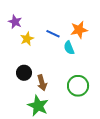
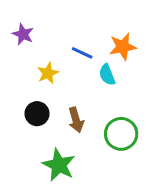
yellow star: (27, 39) -> (48, 73), moved
brown arrow: (42, 83) -> (76, 120), moved

